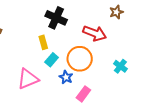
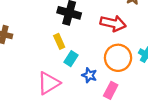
orange circle: (80, 59) -> (118, 58), moved

